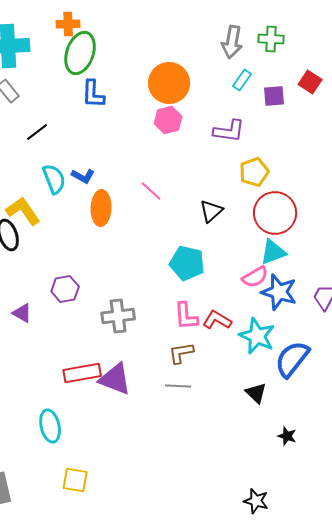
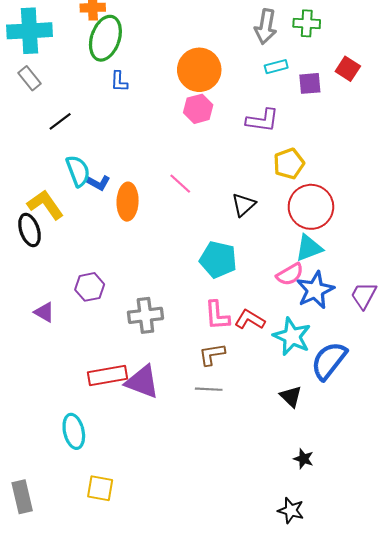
cyan rectangle: (242, 80) -> (276, 67), turned 40
blue L-shape: (93, 94) -> (119, 81), size x0.7
blue L-shape: (83, 176) -> (98, 183), moved
blue star: (279, 292) -> (315, 290), turned 30
black star: (287, 436) -> (304, 459), moved

